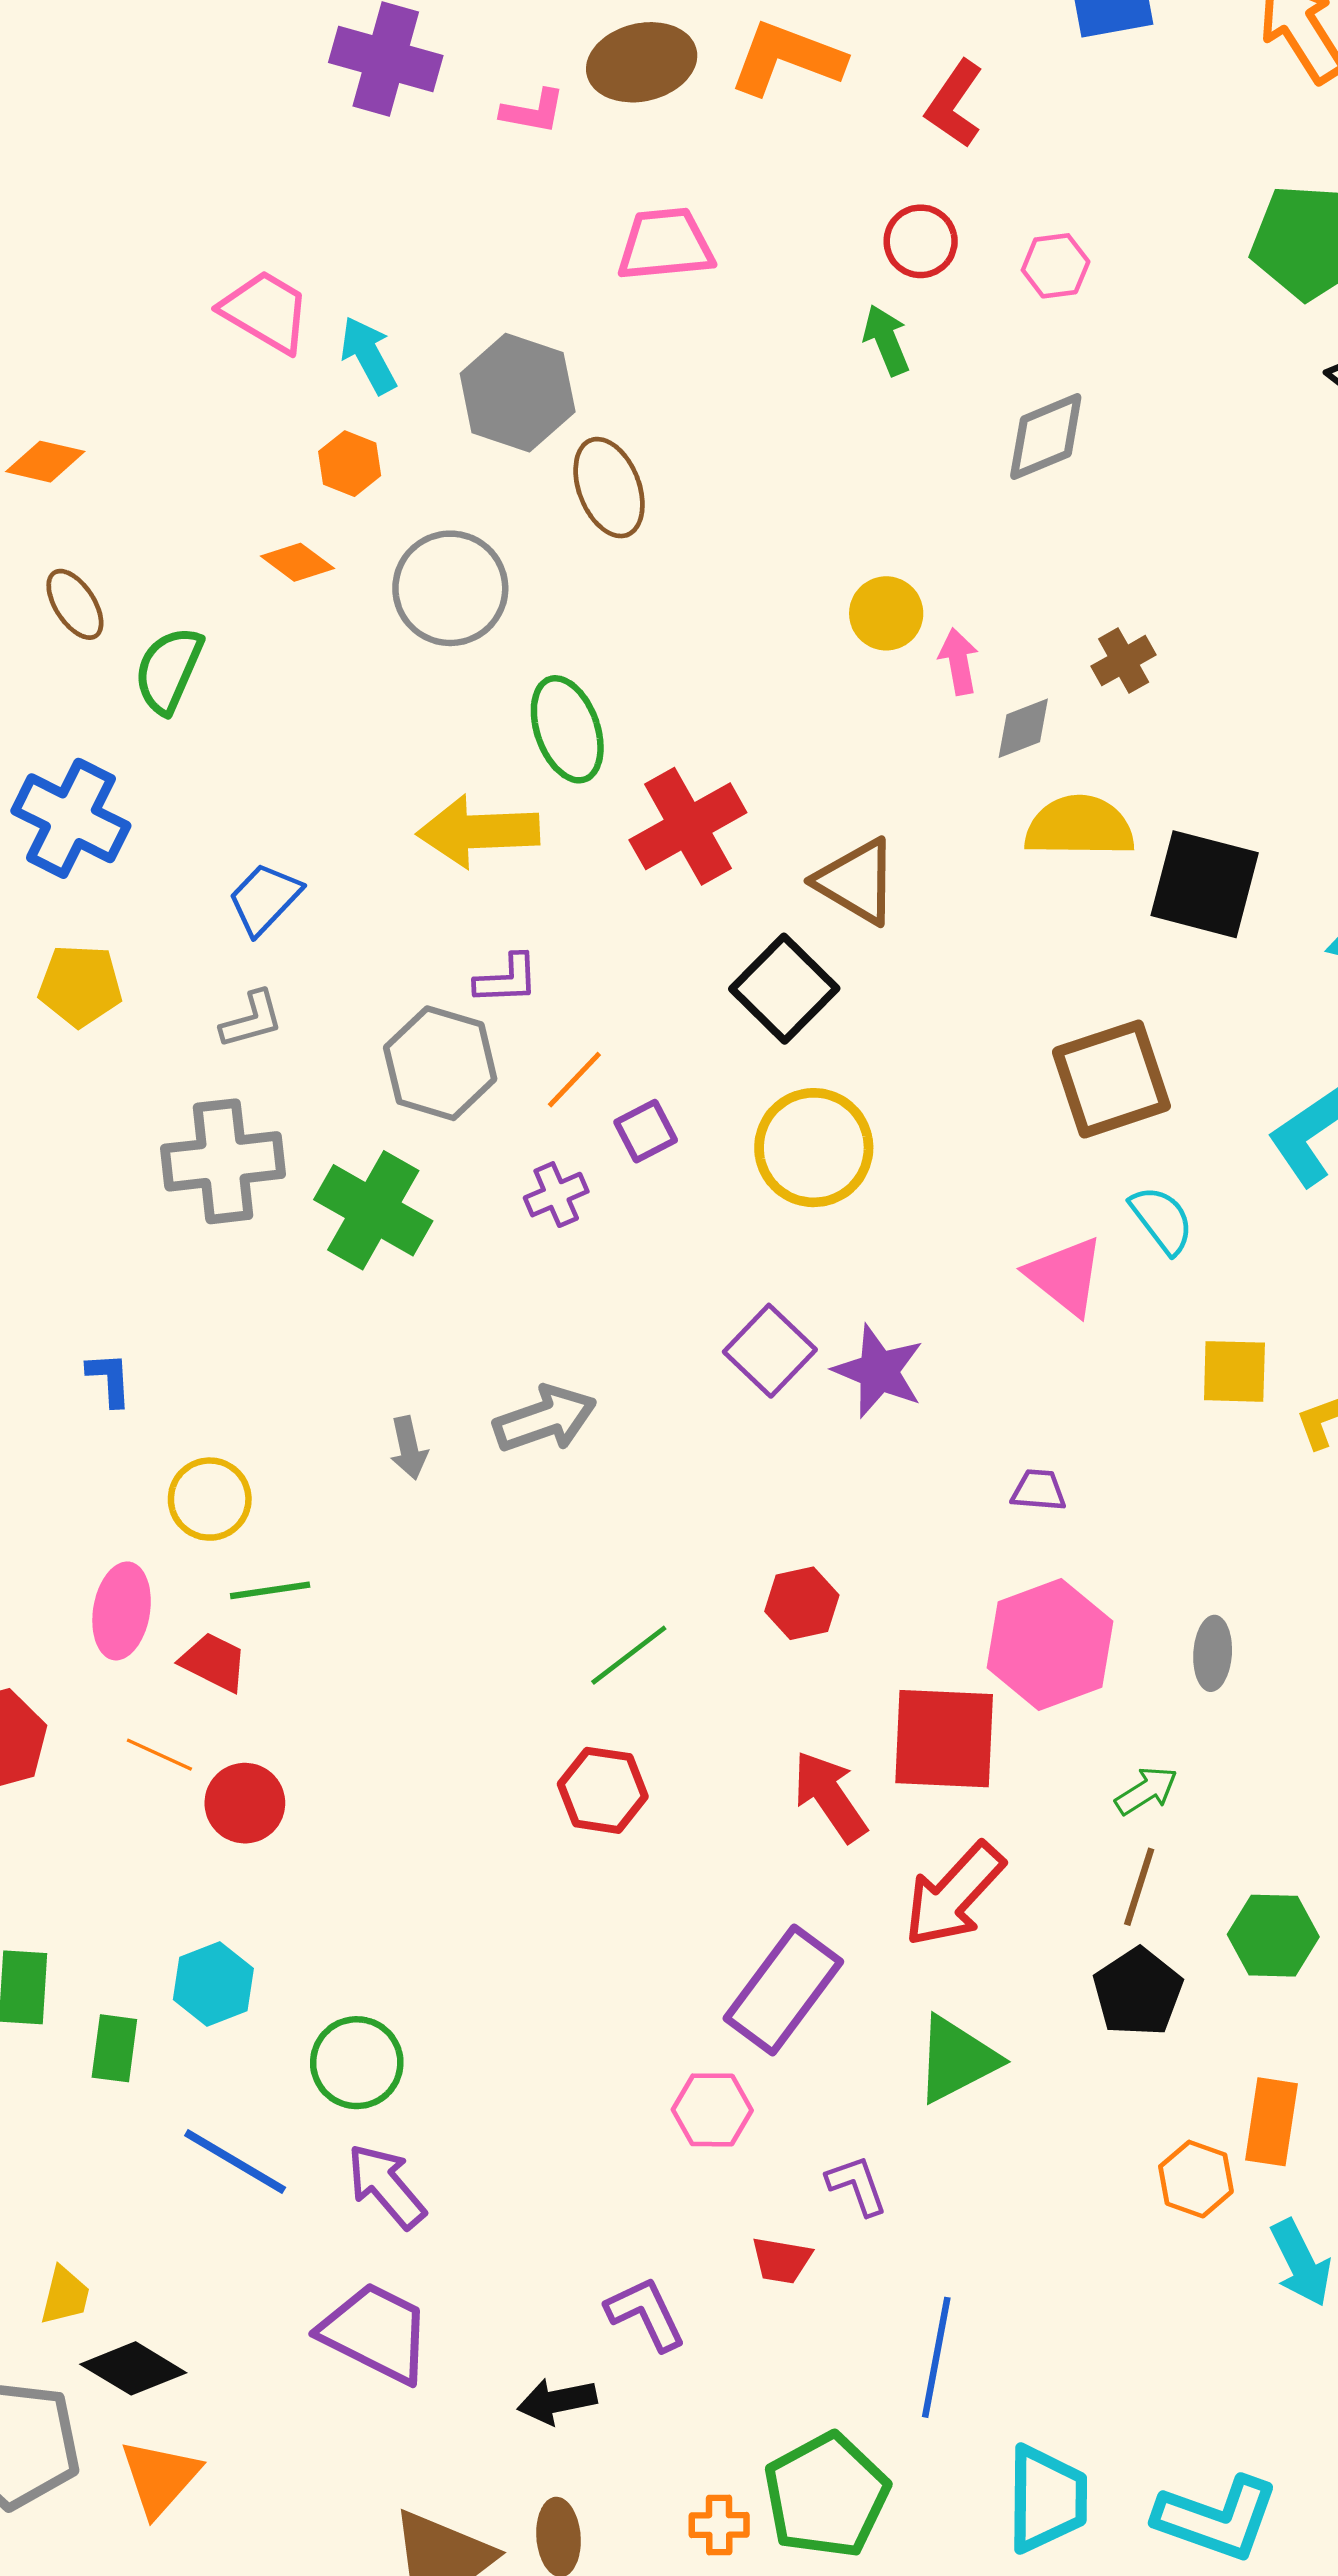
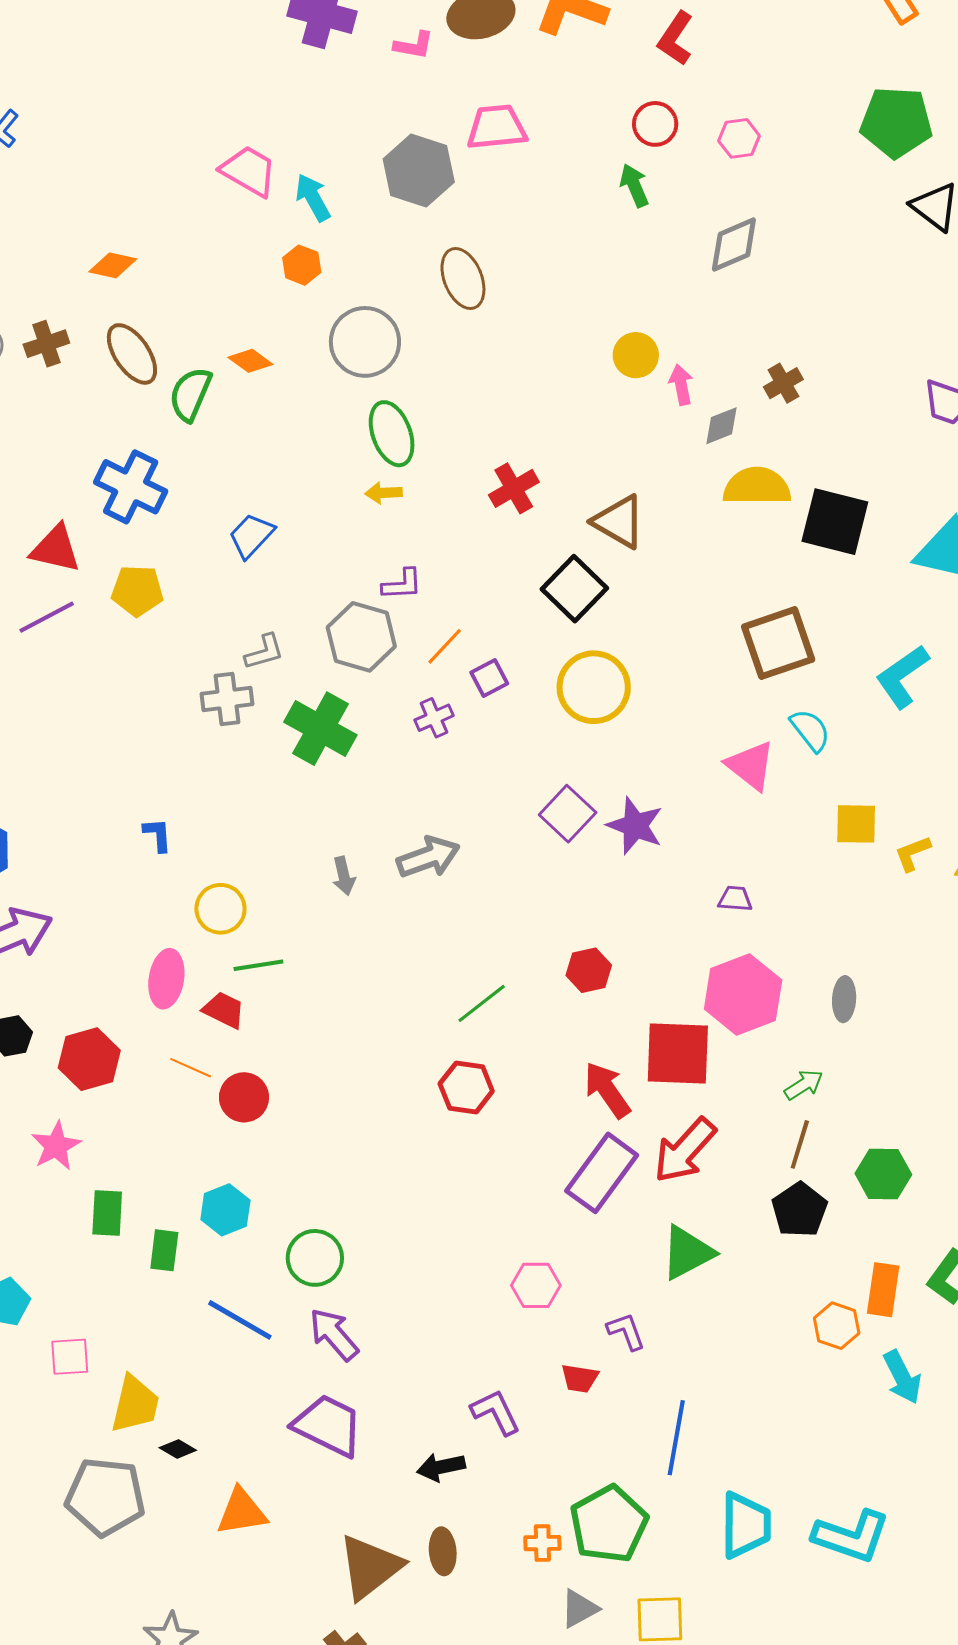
gray hexagon: (518, 393) -> (419, 170), moved
orange diamond: (297, 562) -> (250, 361), moved
brown ellipse: (75, 604) -> (132, 354), size x1.4
green ellipse: (567, 729) -> (392, 434), moved
red cross: (688, 826) -> (514, 488), size x0.7
yellow arrow: (478, 832) -> (384, 493), size x0.5
gray L-shape: (252, 1020) -> (264, 652), moved
gray cross: (223, 1161) -> (227, 699), size x0.7
purple rectangle: (783, 1990) -> (602, 1173), moved
yellow trapezoid: (65, 2296) -> (135, 1404), size x1.6
black diamond: (133, 2368) -> (178, 1449), size x0.6
orange triangle: (160, 2478) -> (242, 1512), moved, turned 40

